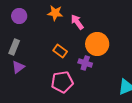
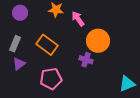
orange rectangle: (60, 51) -> (47, 45), moved, size x1.5
pink pentagon: (62, 82) -> (51, 79), moved

